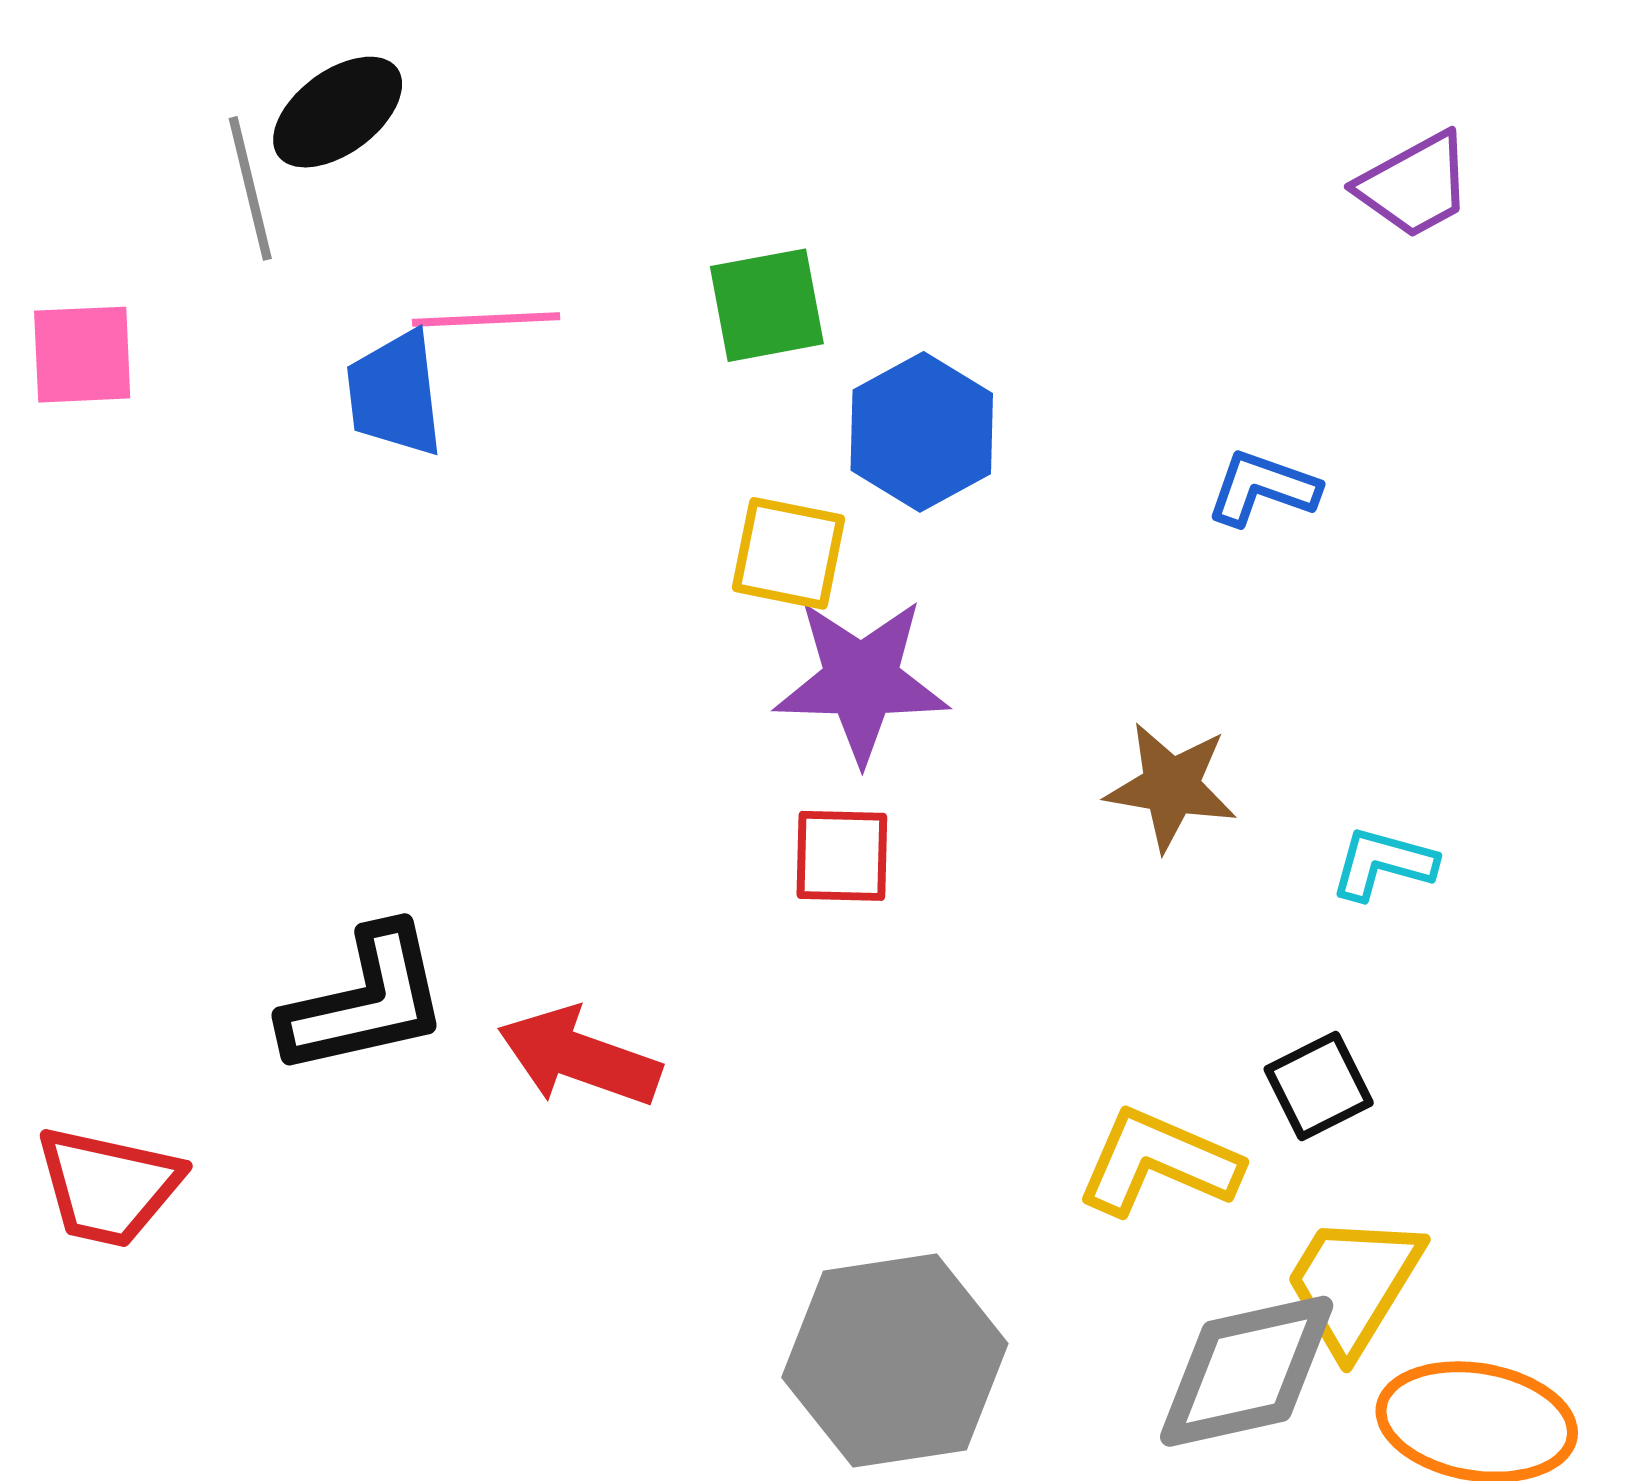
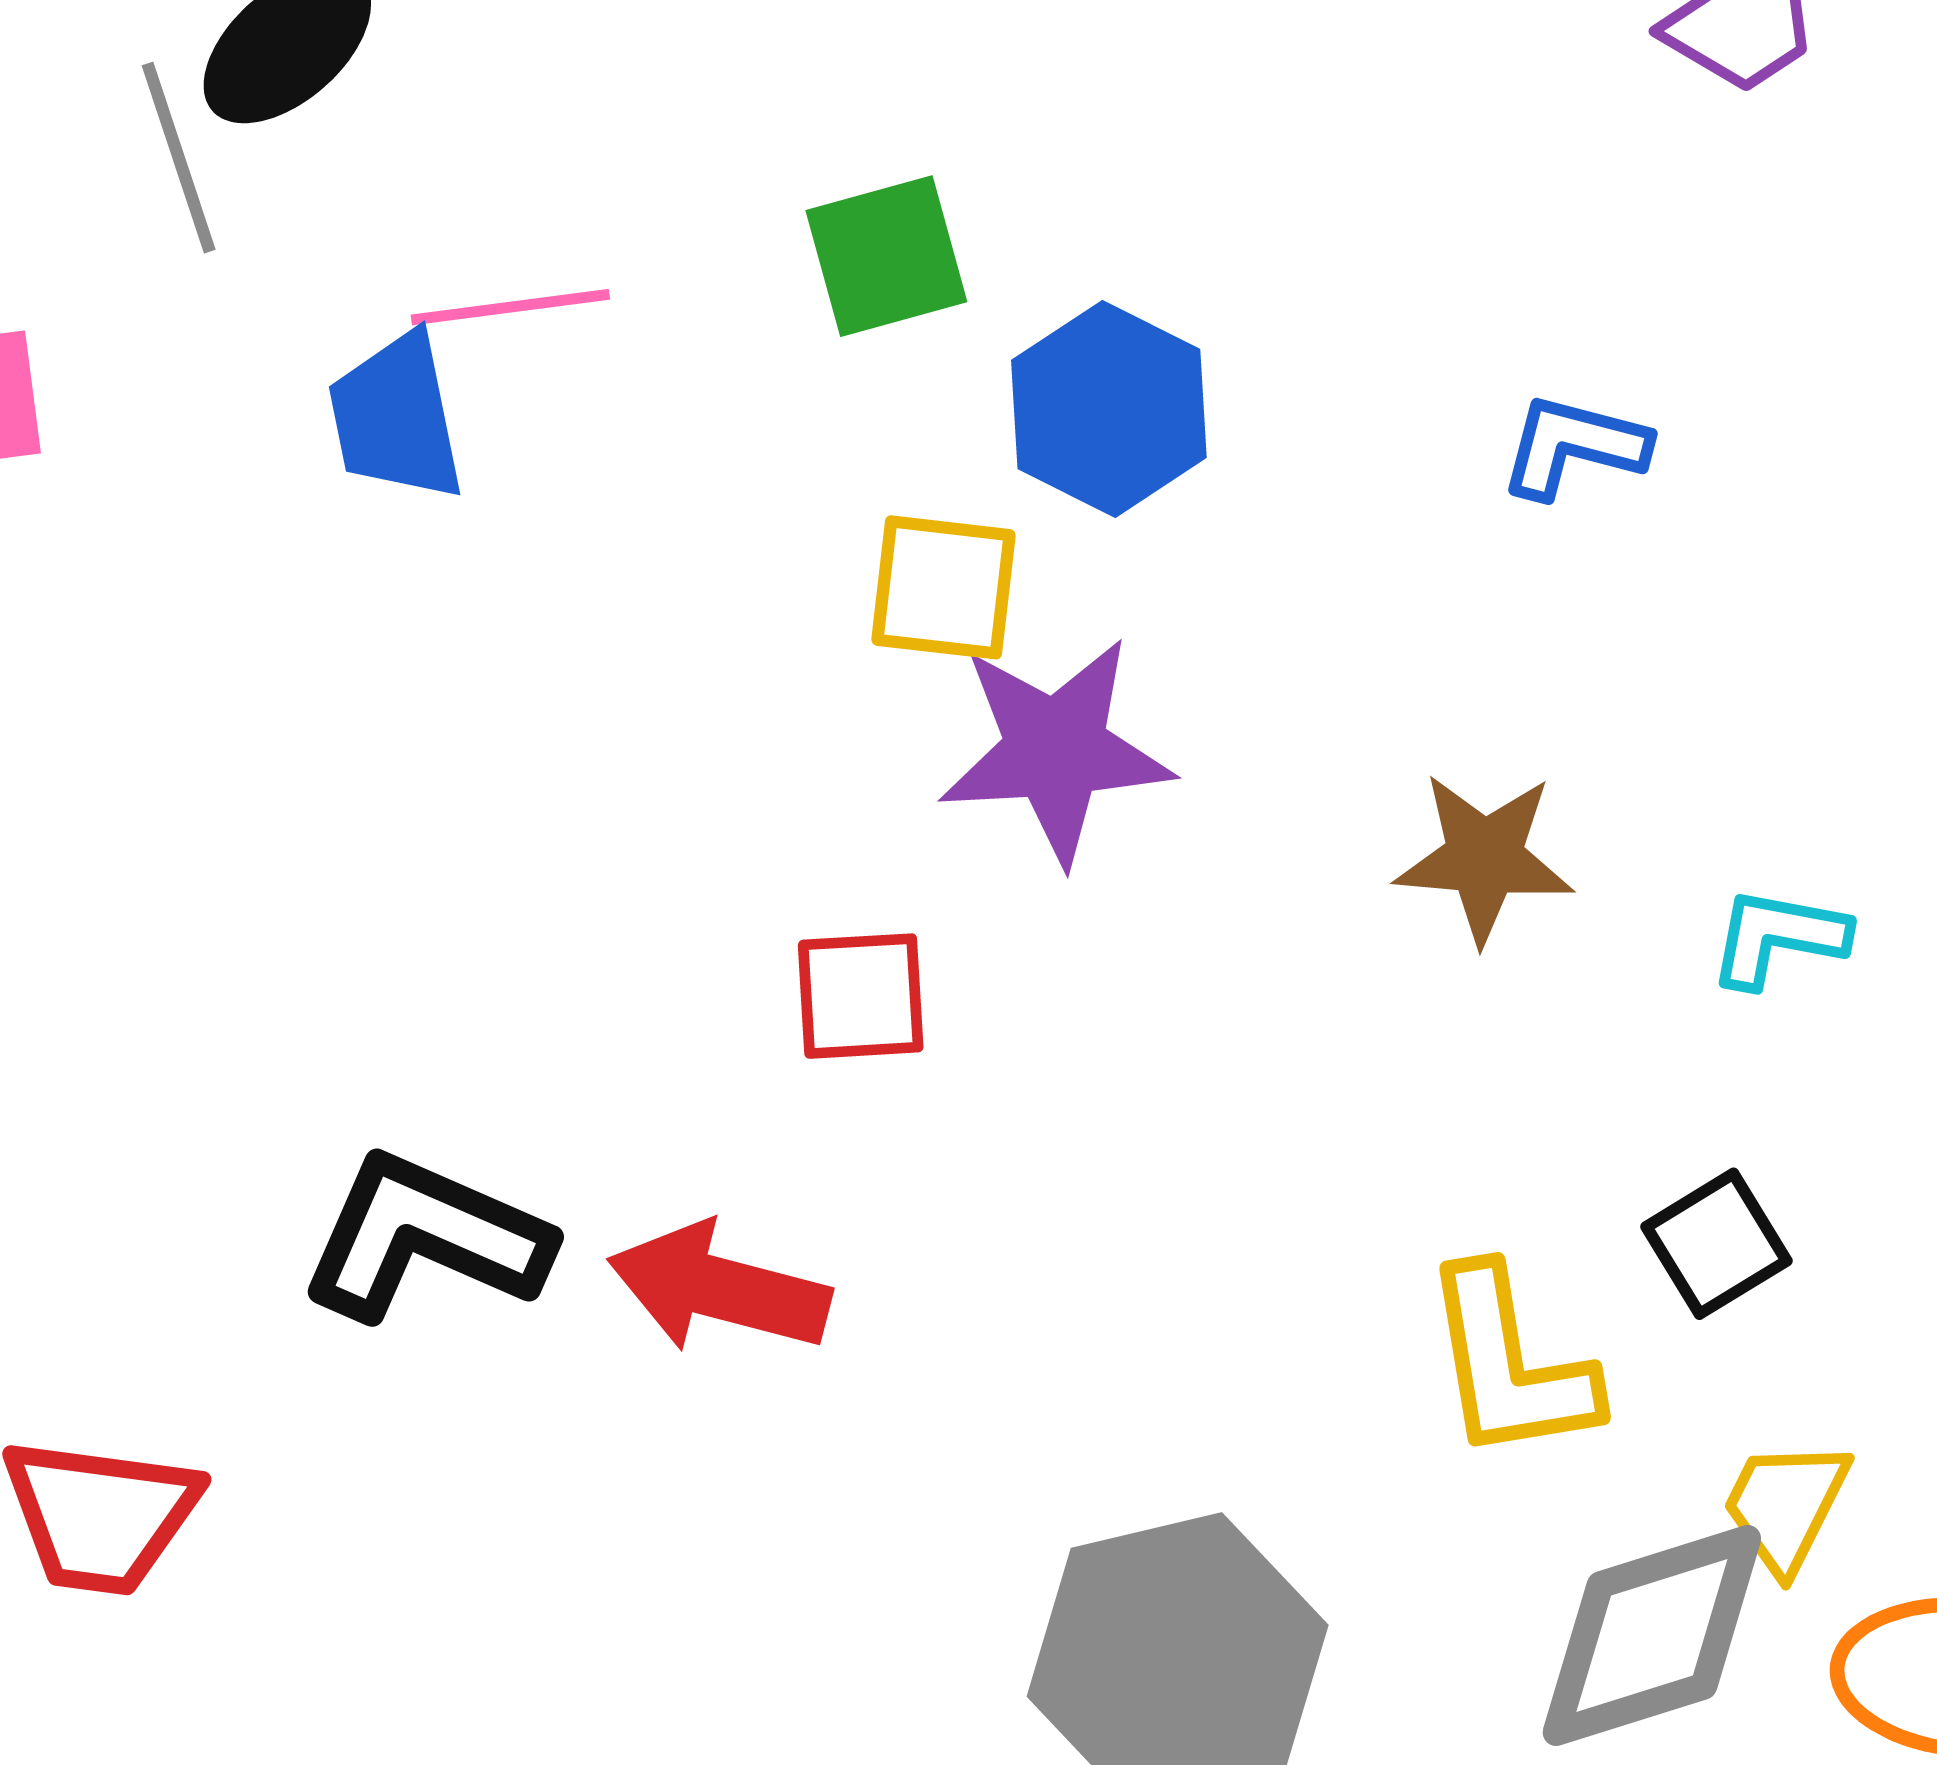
red square: (842, 856) -> (861, 996), moved
black L-shape: (365, 1001) -> (425, 1237), turned -139
yellow L-shape: (1158, 1162) -> (1510, 1365), turned -118
yellow trapezoid: (1353, 1284) -> (1786, 1506), size x0.7

